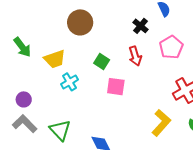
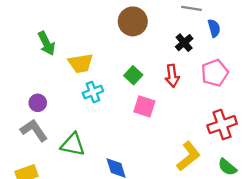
brown circle: (80, 22) -> (133, 21), moved
green triangle: (60, 130) -> (73, 145), turned -45

